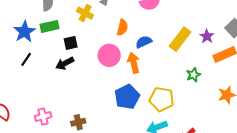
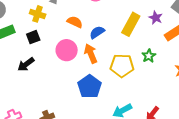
orange semicircle: (122, 27) -> (75, 22), turned -70
black square: (71, 43) -> (33, 37), moved
yellow pentagon: (162, 99) -> (122, 66), moved

